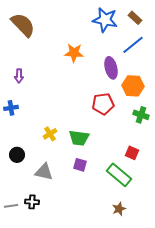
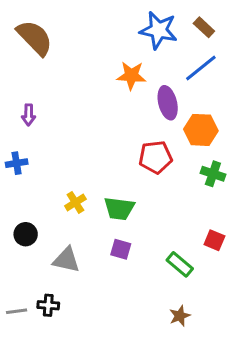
orange star: (74, 53) -> (131, 76), moved
red square: (132, 153) -> (214, 240), moved
green rectangle: (119, 175) -> (180, 264), size x0.7

